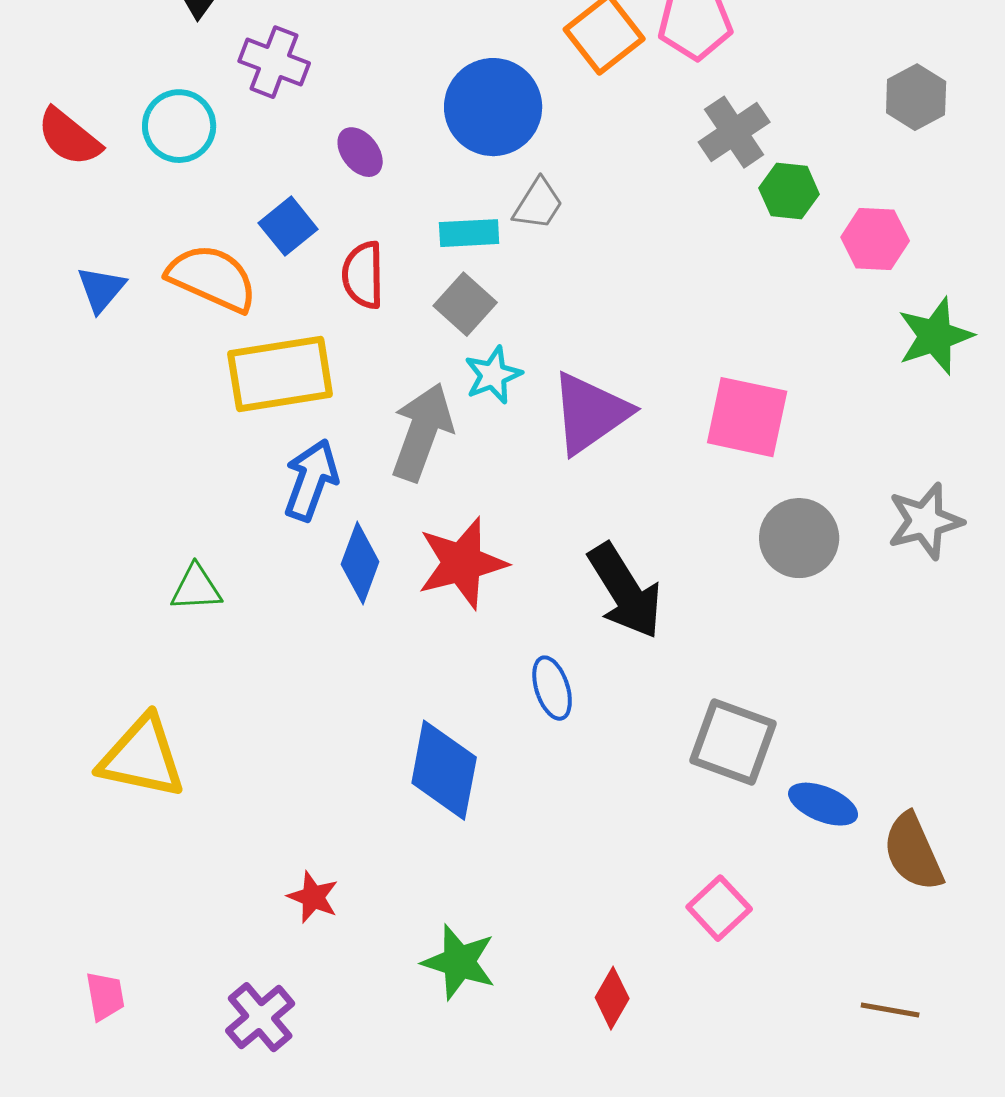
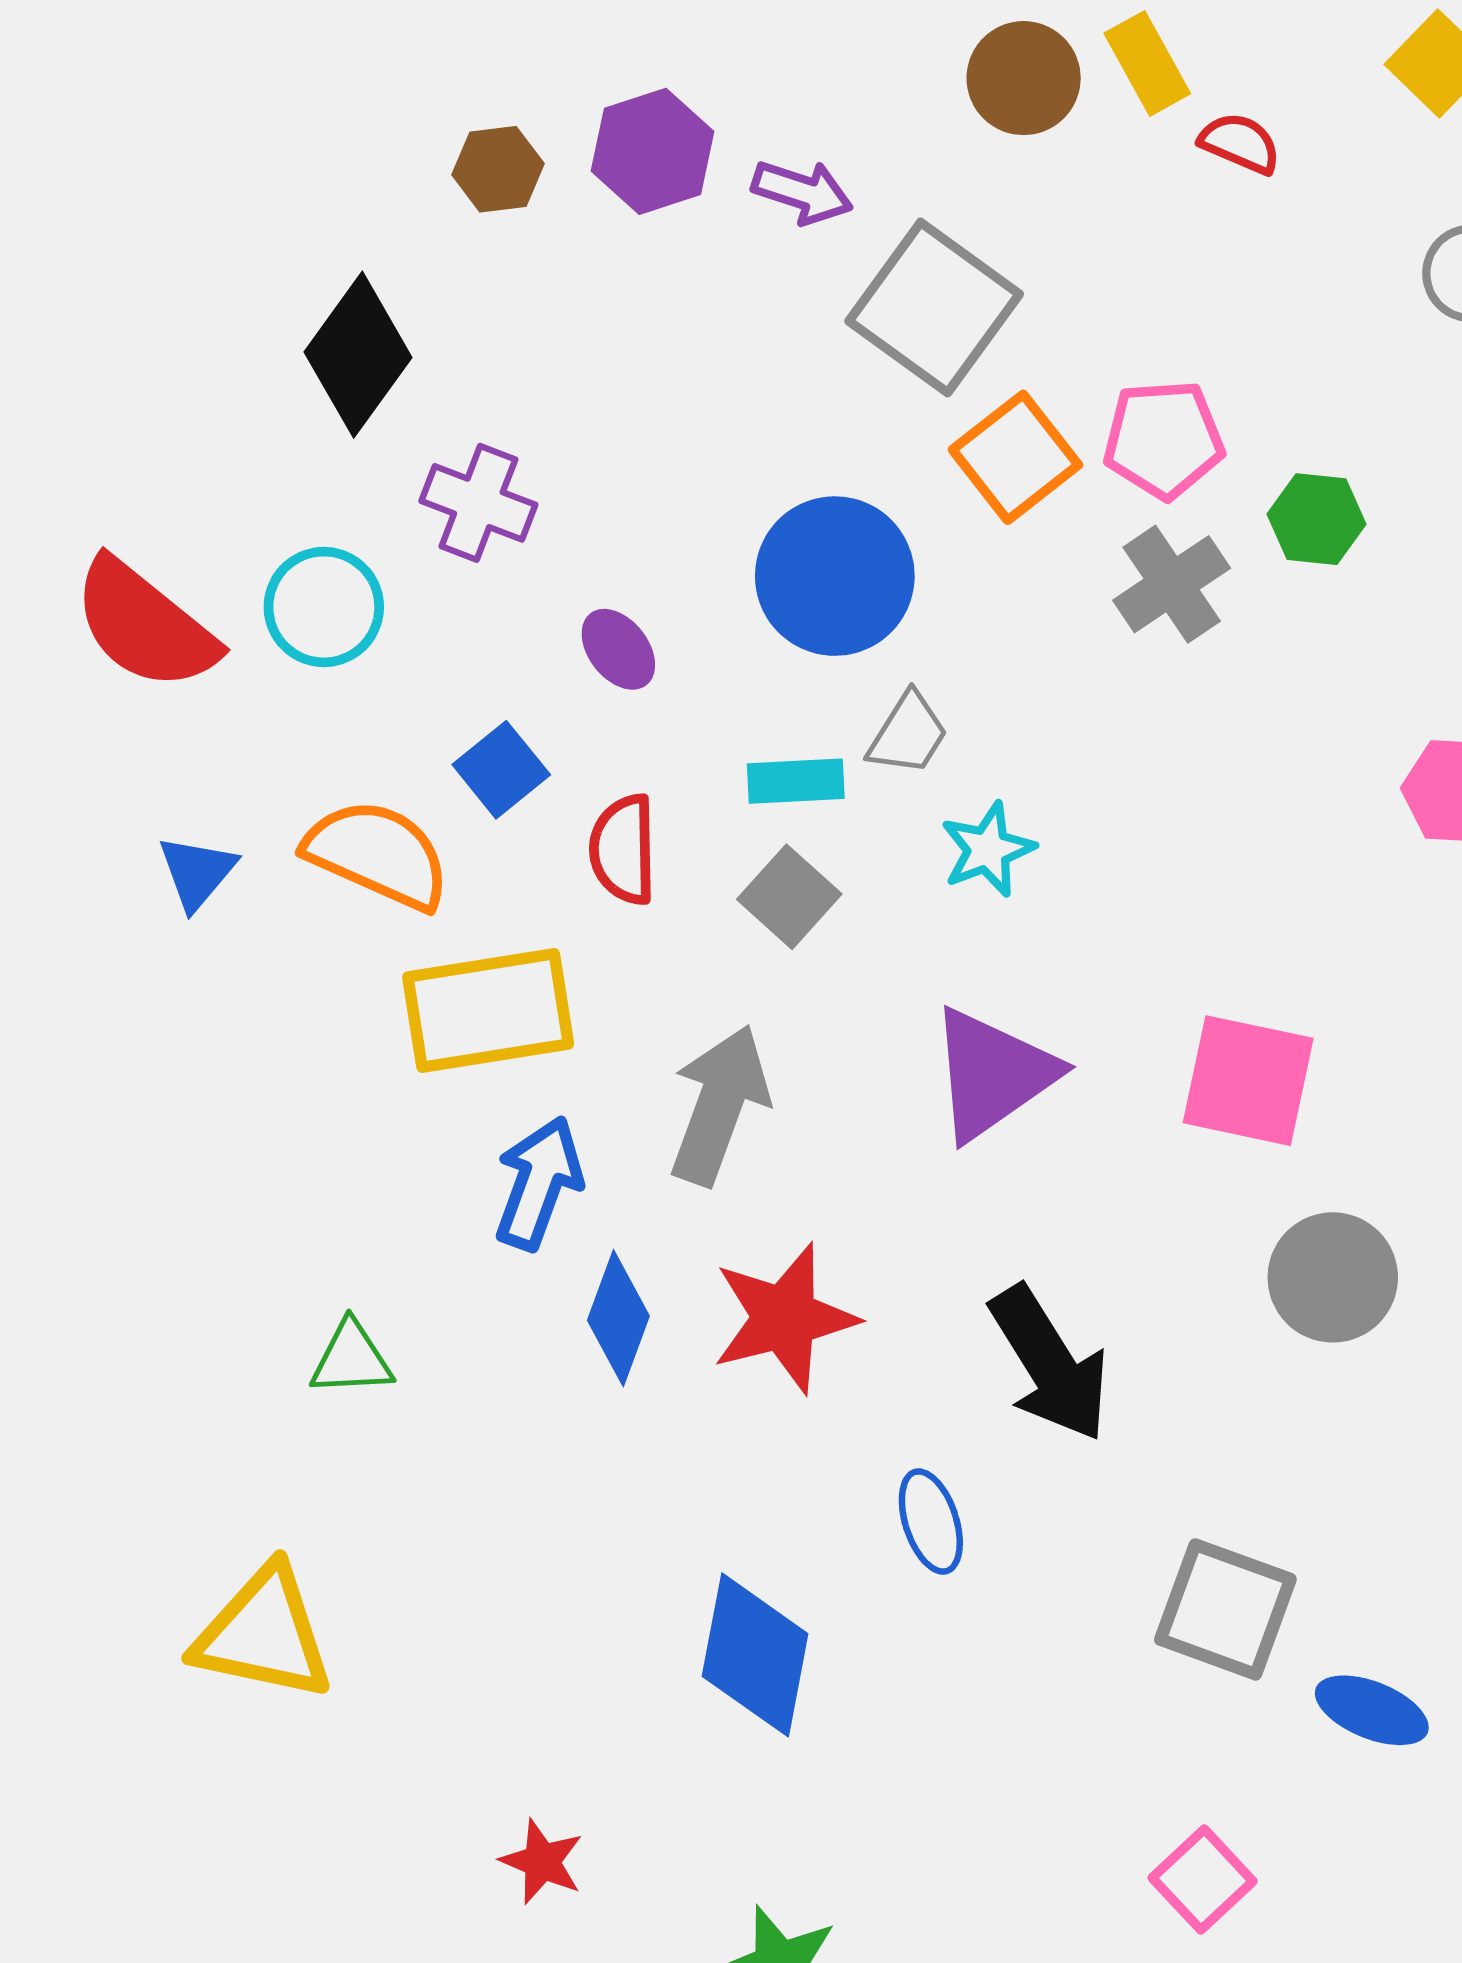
gray cross: (734, 132) -> (1172, 584), moved
red semicircle: (69, 137) -> (145, 625), size x1.4
green hexagon: (789, 191) -> (1316, 519), moved
cyan star: (493, 375) -> (988, 849), moved

